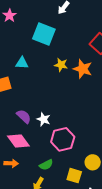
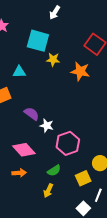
yellow star: (61, 65) -> (53, 60), moved
purple semicircle: (24, 116) -> (32, 114), moved
yellow square: (74, 176) -> (83, 178), turned -35

